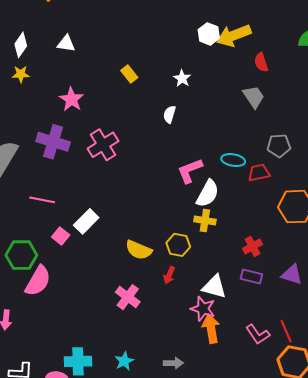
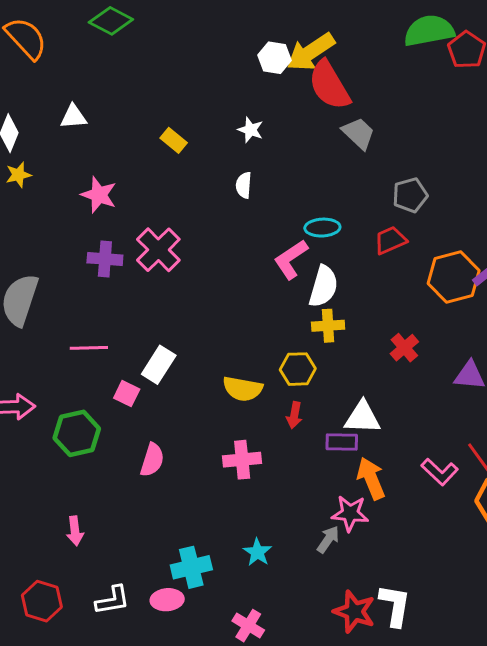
red semicircle: (261, 62) -> (329, 85), moved, size x1.8
purple cross: (53, 142) -> (105, 259), moved, size x0.7
cyan ellipse: (233, 160) -> (322, 228), moved
purple rectangle: (251, 276) -> (342, 442), moved
pink semicircle: (38, 281) -> (152, 460), moved, size x0.7
pink cross: (128, 297) -> (242, 460), turned -30
pink star: (203, 309) -> (350, 513), moved
gray arrow: (173, 363) -> (328, 539), turned -42

